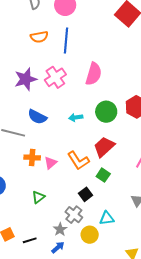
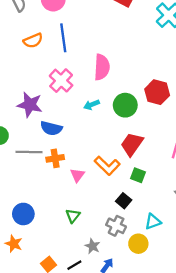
purple star: (26, 79) -> (30, 105), moved, turned -30
cyan arrow: (76, 117) -> (92, 105), moved
orange cross: (32, 157) -> (55, 158), moved
gray star: (60, 229) -> (92, 246), moved

